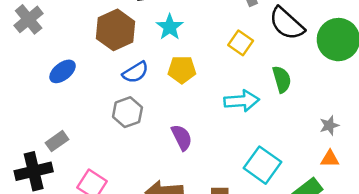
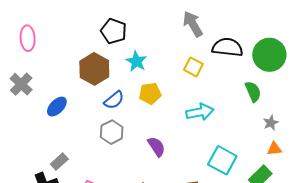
gray cross: (29, 19) -> (21, 84), moved
black semicircle: (287, 24) -> (228, 47), turned 152
green semicircle: (282, 79) -> (253, 92), moved

